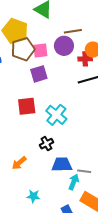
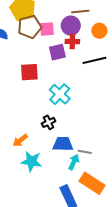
red cross: (85, 59) -> (72, 42), moved
purple square: (39, 74) -> (57, 52), moved
red square: (27, 106) -> (29, 72), moved
cyan star: (33, 196) -> (31, 161), moved, size x1.5

